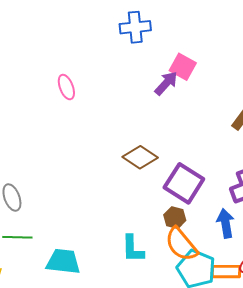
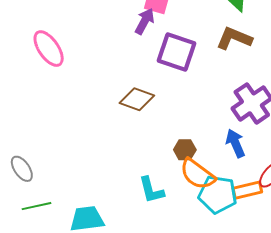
pink ellipse: (66, 87) -> (49, 49), size x1.5
purple square: (184, 183) -> (176, 52), moved

